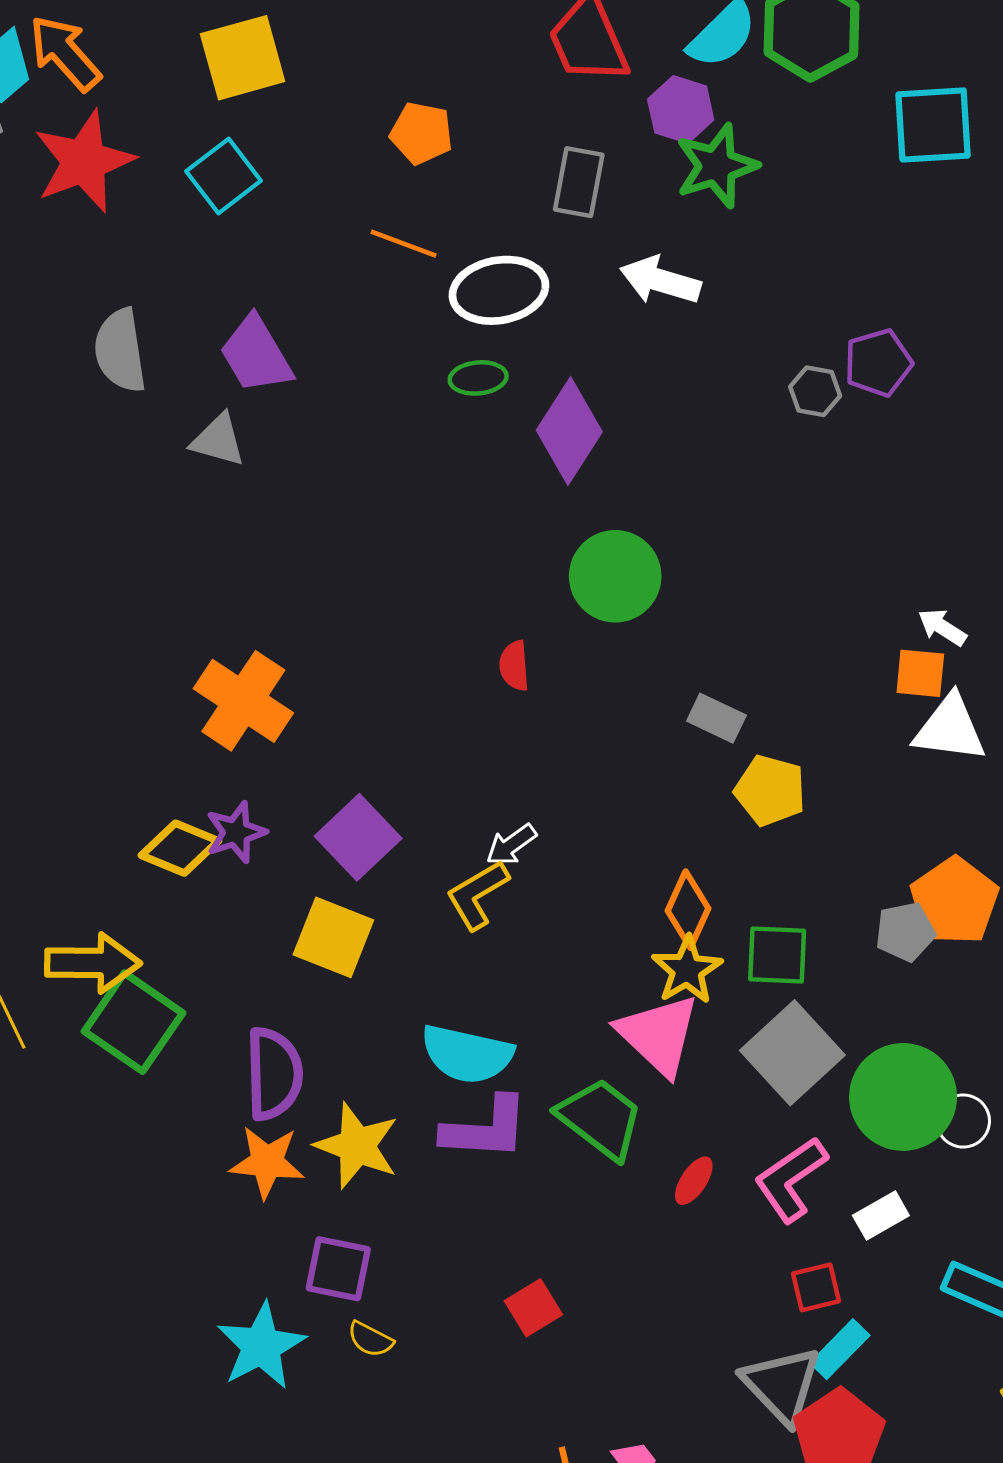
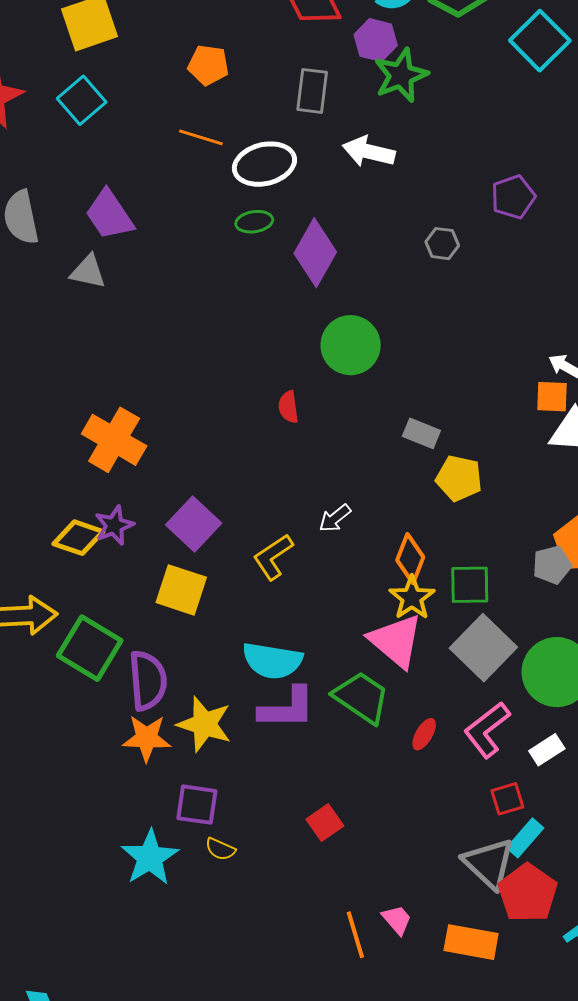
cyan square: (933, 125) -> (540, 41), turned -38
gray hexagon: (815, 391) -> (442, 244), moved
white arrow: (511, 845) -> (335, 518), moved
green square: (133, 1022) -> (90, 648), moved

